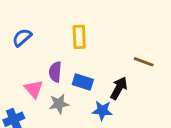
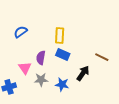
blue rectangle: (83, 82) -> (63, 54), moved
blue star: (102, 111) -> (62, 84), moved

